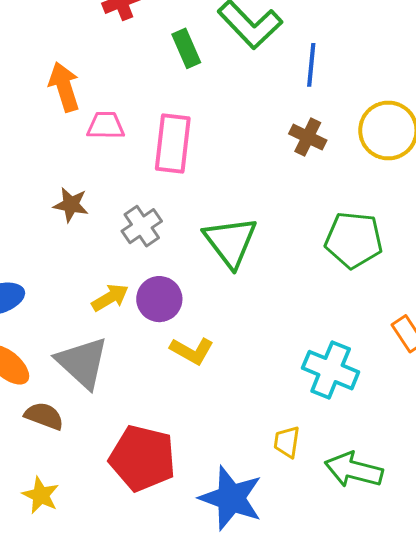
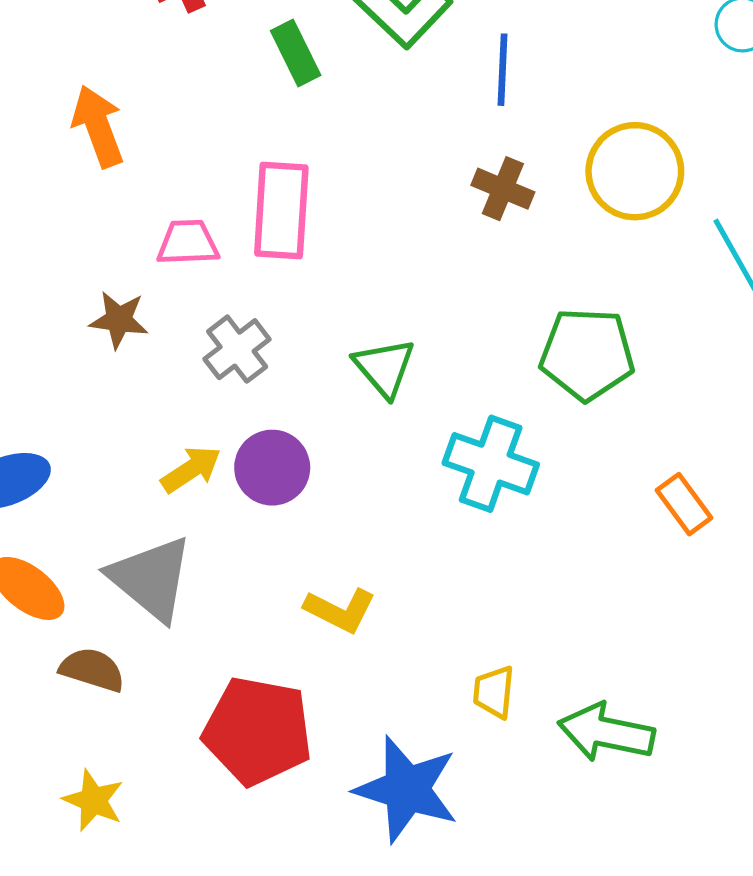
pink trapezoid: (106, 126) -> (188, 243), moved
green triangle: (230, 242) -> (384, 368), size x0.7
yellow L-shape: (192, 351) -> (340, 610), moved
cyan cross: (331, 370) -> (491, 464), moved

